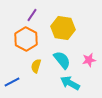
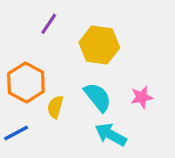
orange hexagon: (26, 39) -> (26, 82), moved

